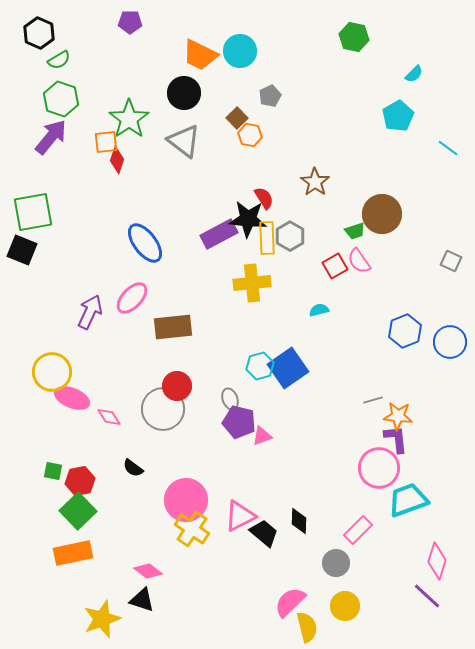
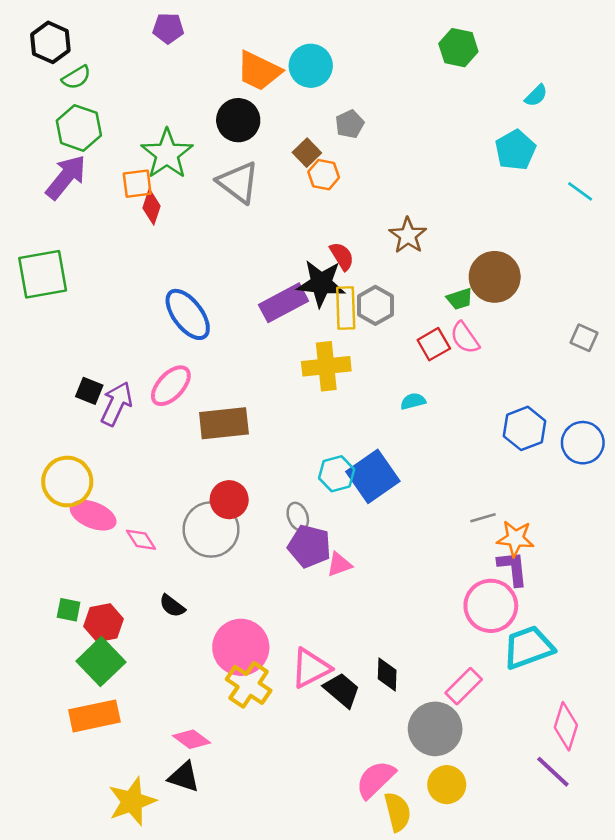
black square: (22, 250) -> (89, 391), moved, size x0.7
gray circle: (336, 563) -> (435, 729), size x1.5

